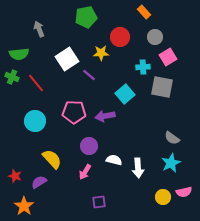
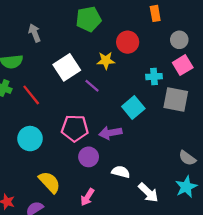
orange rectangle: (144, 12) -> (155, 13), turned 32
gray circle: (155, 37) -> (179, 40), moved
purple circle: (89, 146) -> (89, 157), moved
white semicircle: (114, 160) -> (121, 172), moved
white arrow: (138, 168) -> (148, 193), turned -42

